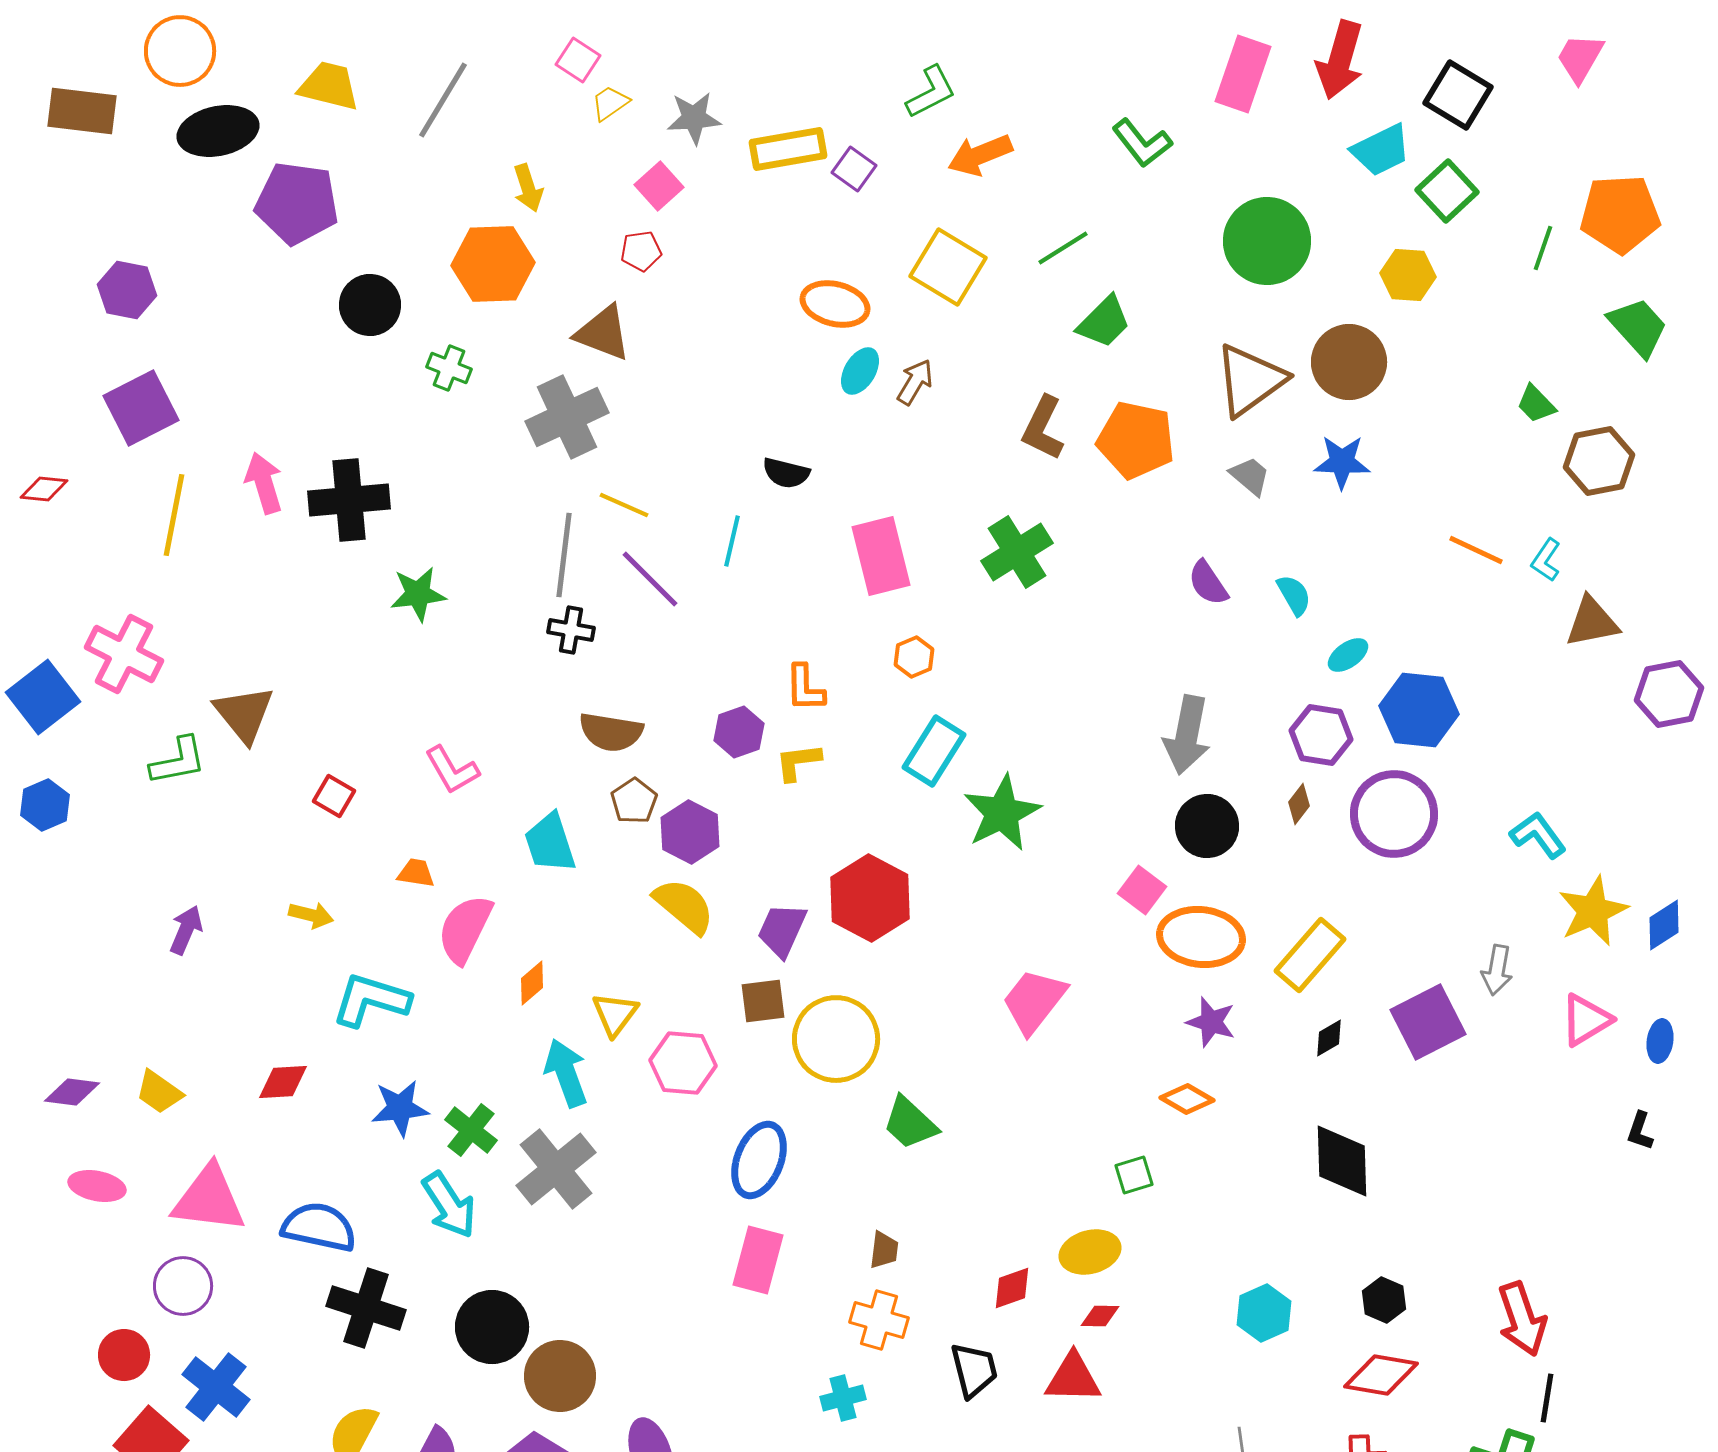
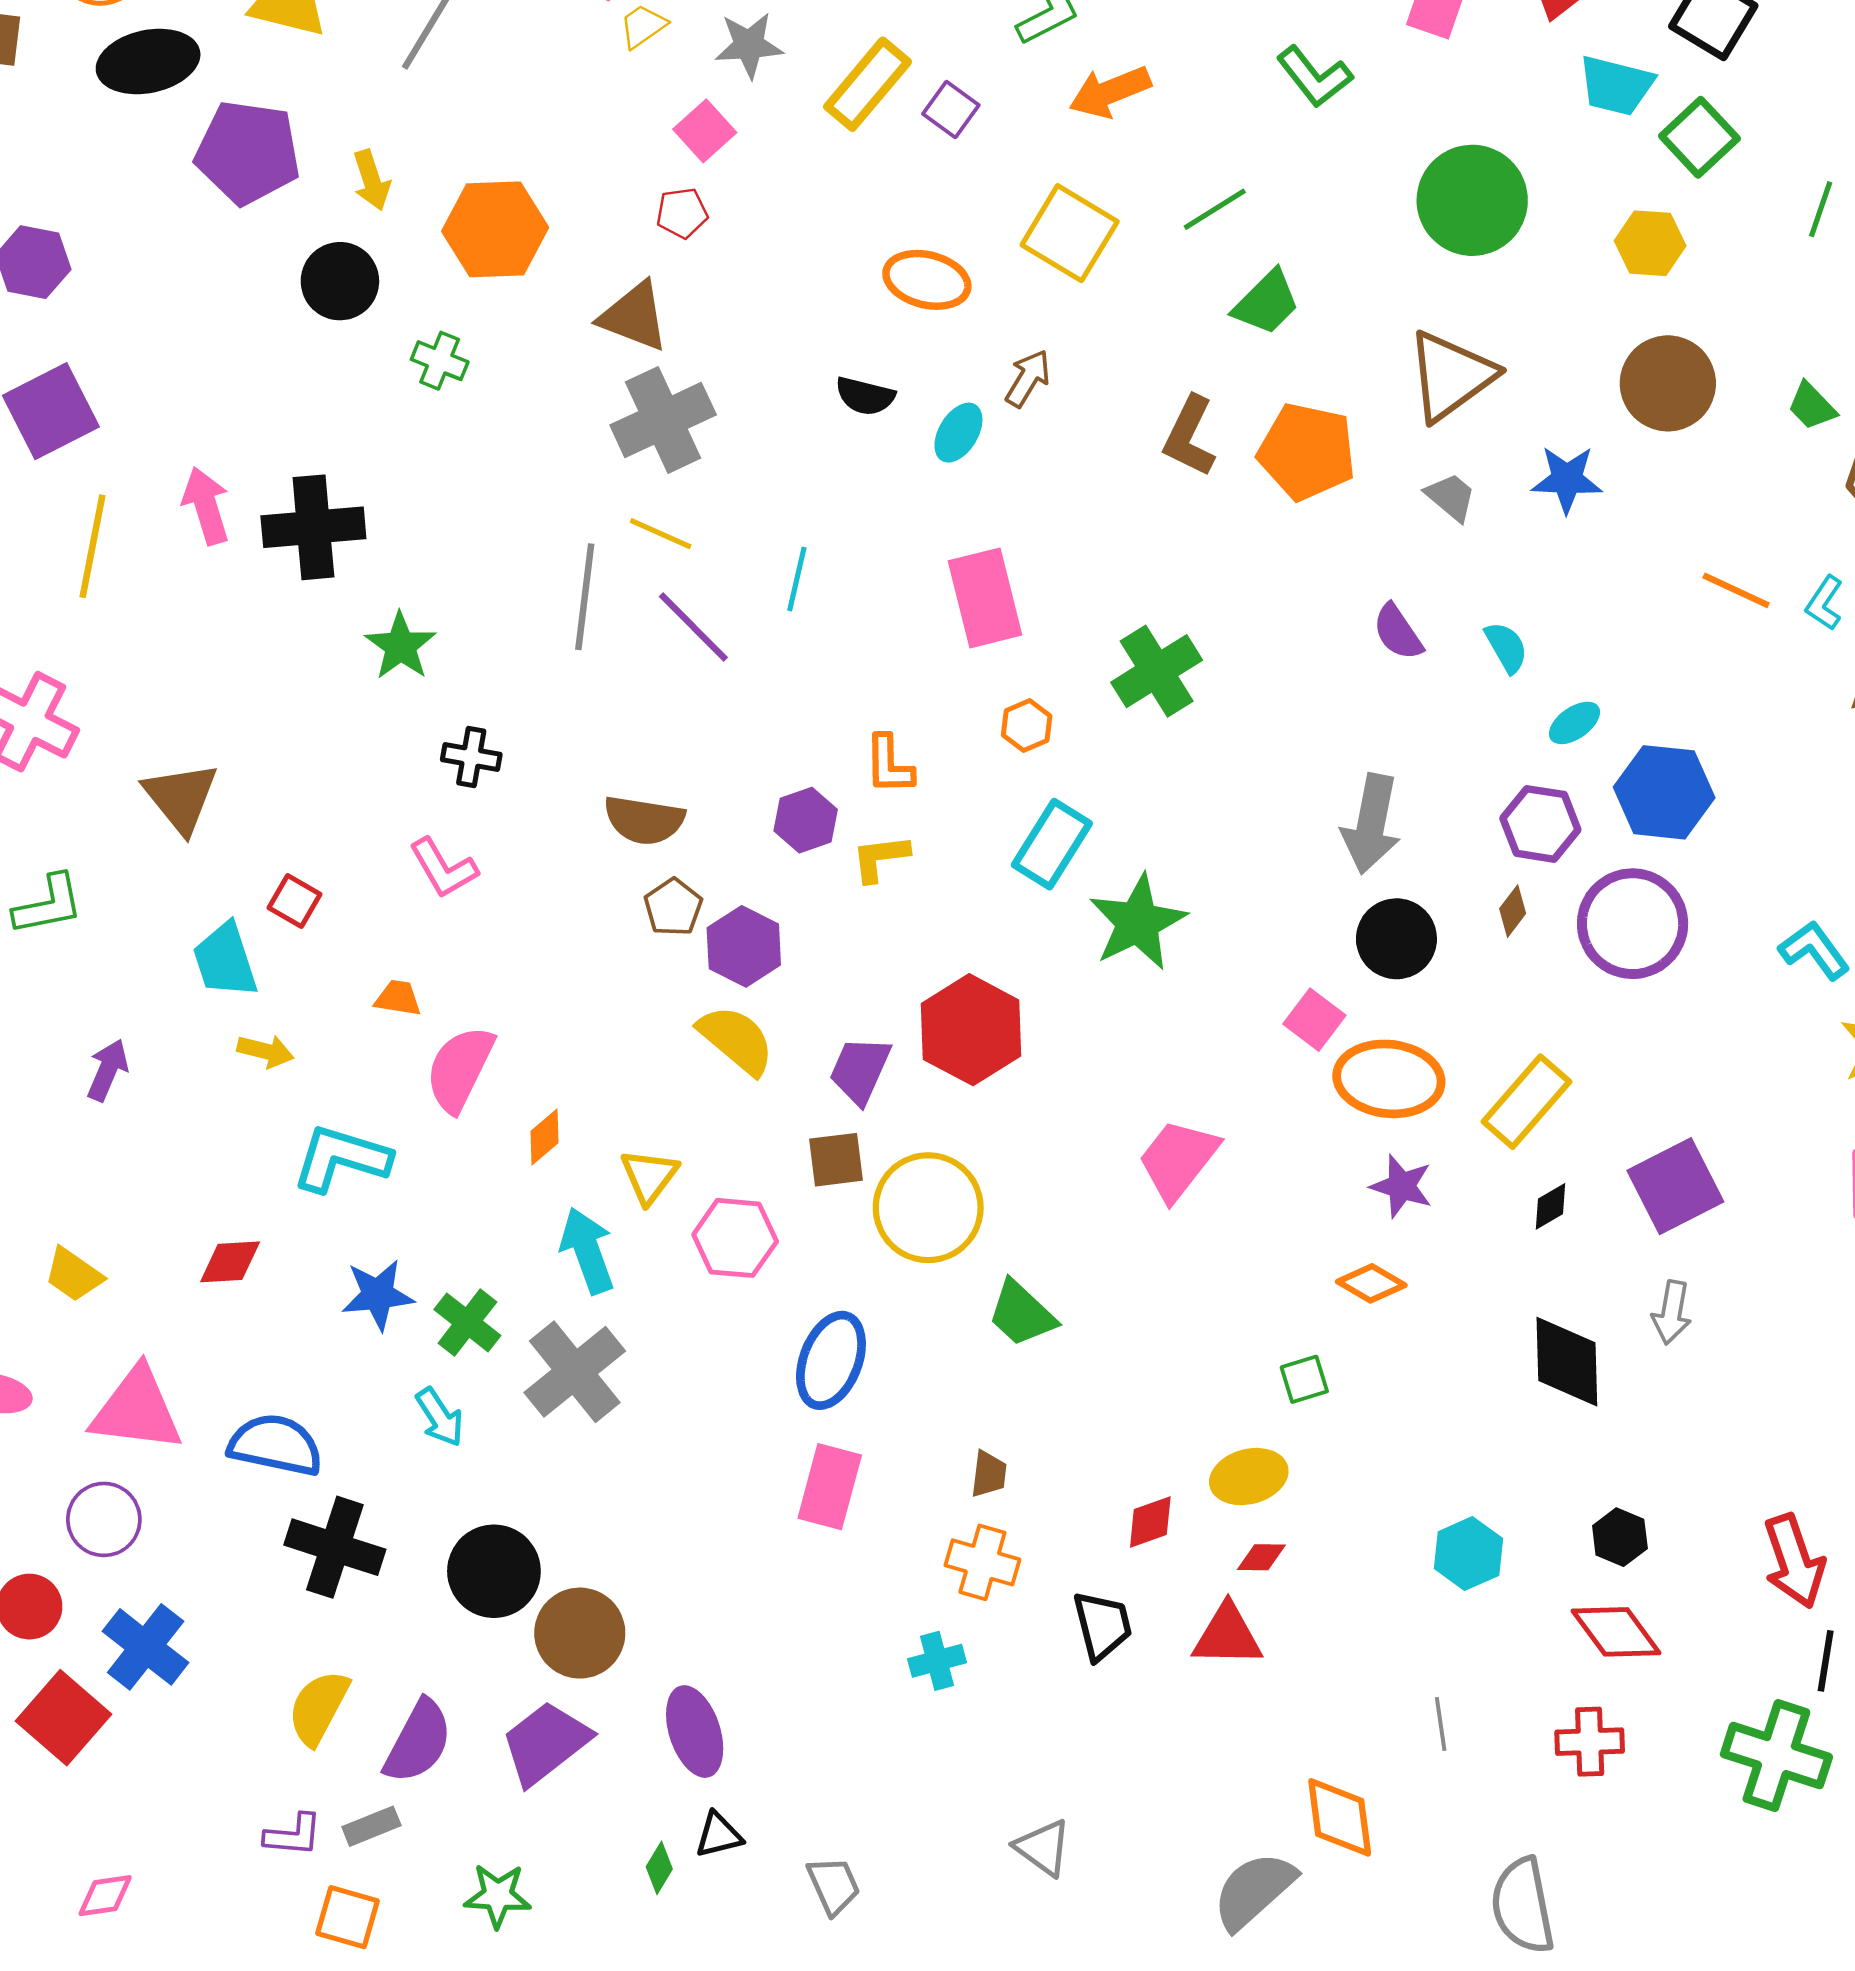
yellow rectangle: (788, 149) -> (868, 84), turned -40
cyan trapezoid: (1381, 150) -> (1616, 85), turned 40
yellow arrow: (528, 188) -> (371, 180), moved
brown circle: (1349, 362) -> (1668, 383), moved
cyan ellipse: (860, 371) -> (958, 433), moved
gray cross: (567, 417) -> (663, 420), moved
black semicircle: (786, 473) -> (865, 396), moved
green cross: (1017, 552) -> (1157, 671), moved
green star: (418, 594) -> (401, 646), turned -30
black cross: (571, 630) -> (471, 757), moved
green L-shape: (178, 761) -> (48, 905), moved
cyan trapezoid: (550, 843) -> (225, 960), moved
gray arrow: (1497, 970) -> (1672, 1312), moved
cyan arrow: (449, 1205) -> (440, 1417), size x0.7
red diamond: (1381, 1375) -> (1616, 1632), turned 44

